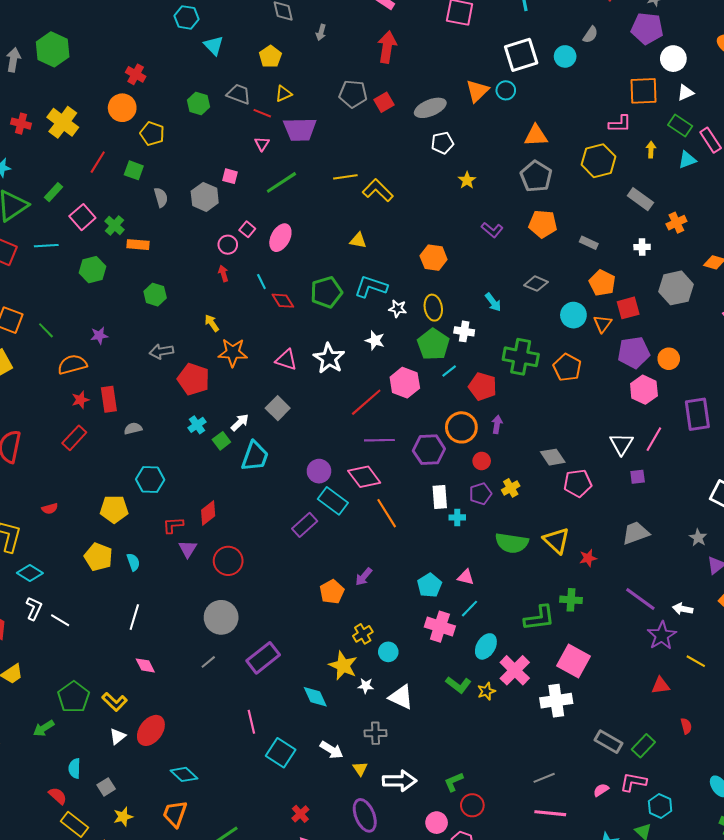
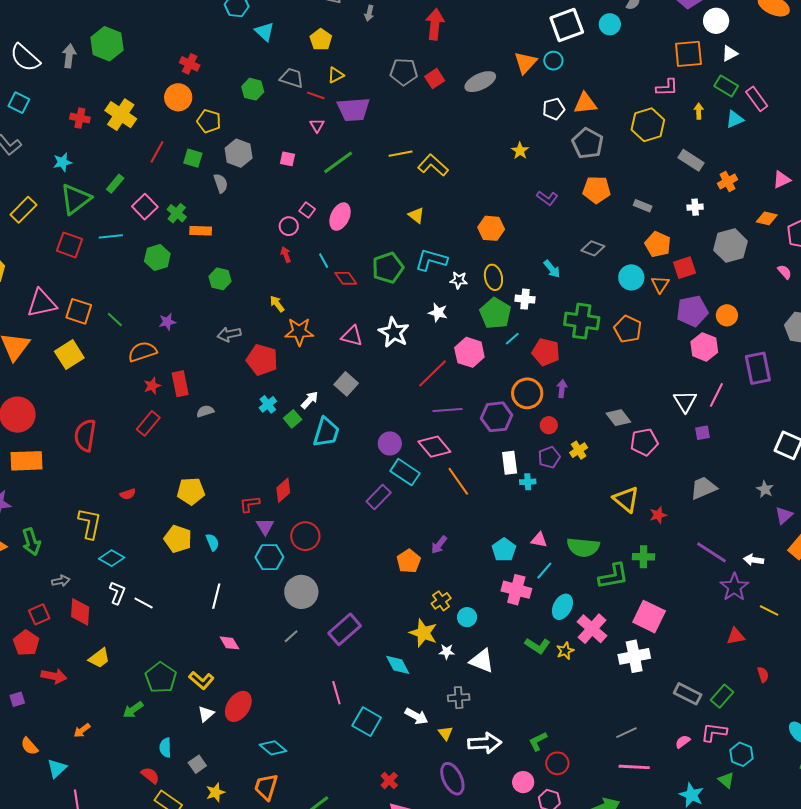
white pentagon: (442, 143) -> (554, 109), moved
gray hexagon: (205, 197) -> (239, 153), moved
yellow triangle: (358, 240) -> (416, 215), turned 30
cyan hexagon: (150, 480) -> (269, 557), moved
green semicircle: (512, 543) -> (583, 547), moved

